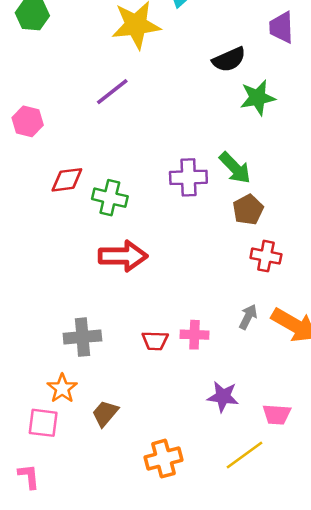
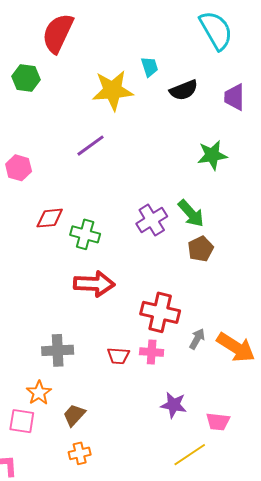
black semicircle: (229, 59) -> (184, 90), moved
purple cross: (188, 177) -> (152, 220), turned -32
red cross: (266, 256) -> (160, 312), moved, size x1.5
orange cross: (163, 459) -> (80, 453), moved, size x0.7

